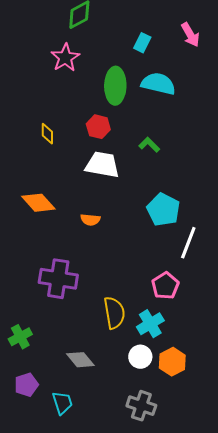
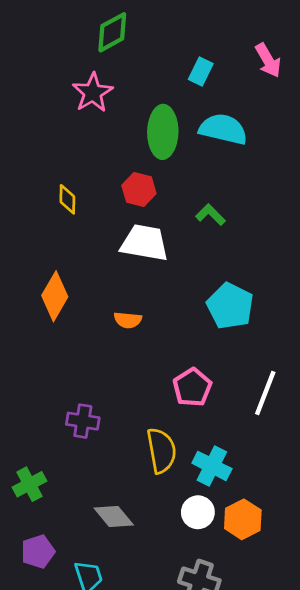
orange diamond: (38, 203) -> (55, 296), turned 72
white line: (188, 243) -> (265, 393), moved
purple cross: (58, 279) -> (83, 421), moved, size x0.6
pink pentagon: (165, 286) -> (192, 387), moved
cyan cross: (150, 324) -> (212, 466), turned -32

